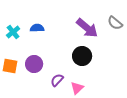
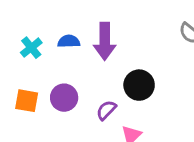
purple arrow: (87, 28) -> (105, 41), moved, turned 50
purple semicircle: (57, 80) -> (106, 110), moved

